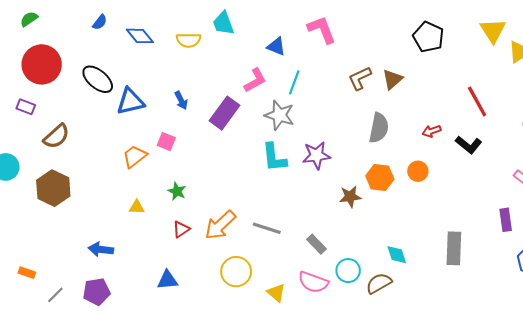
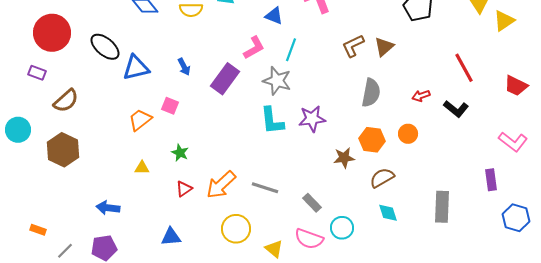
brown semicircle: (379, 283) -> (382, 178), moved

